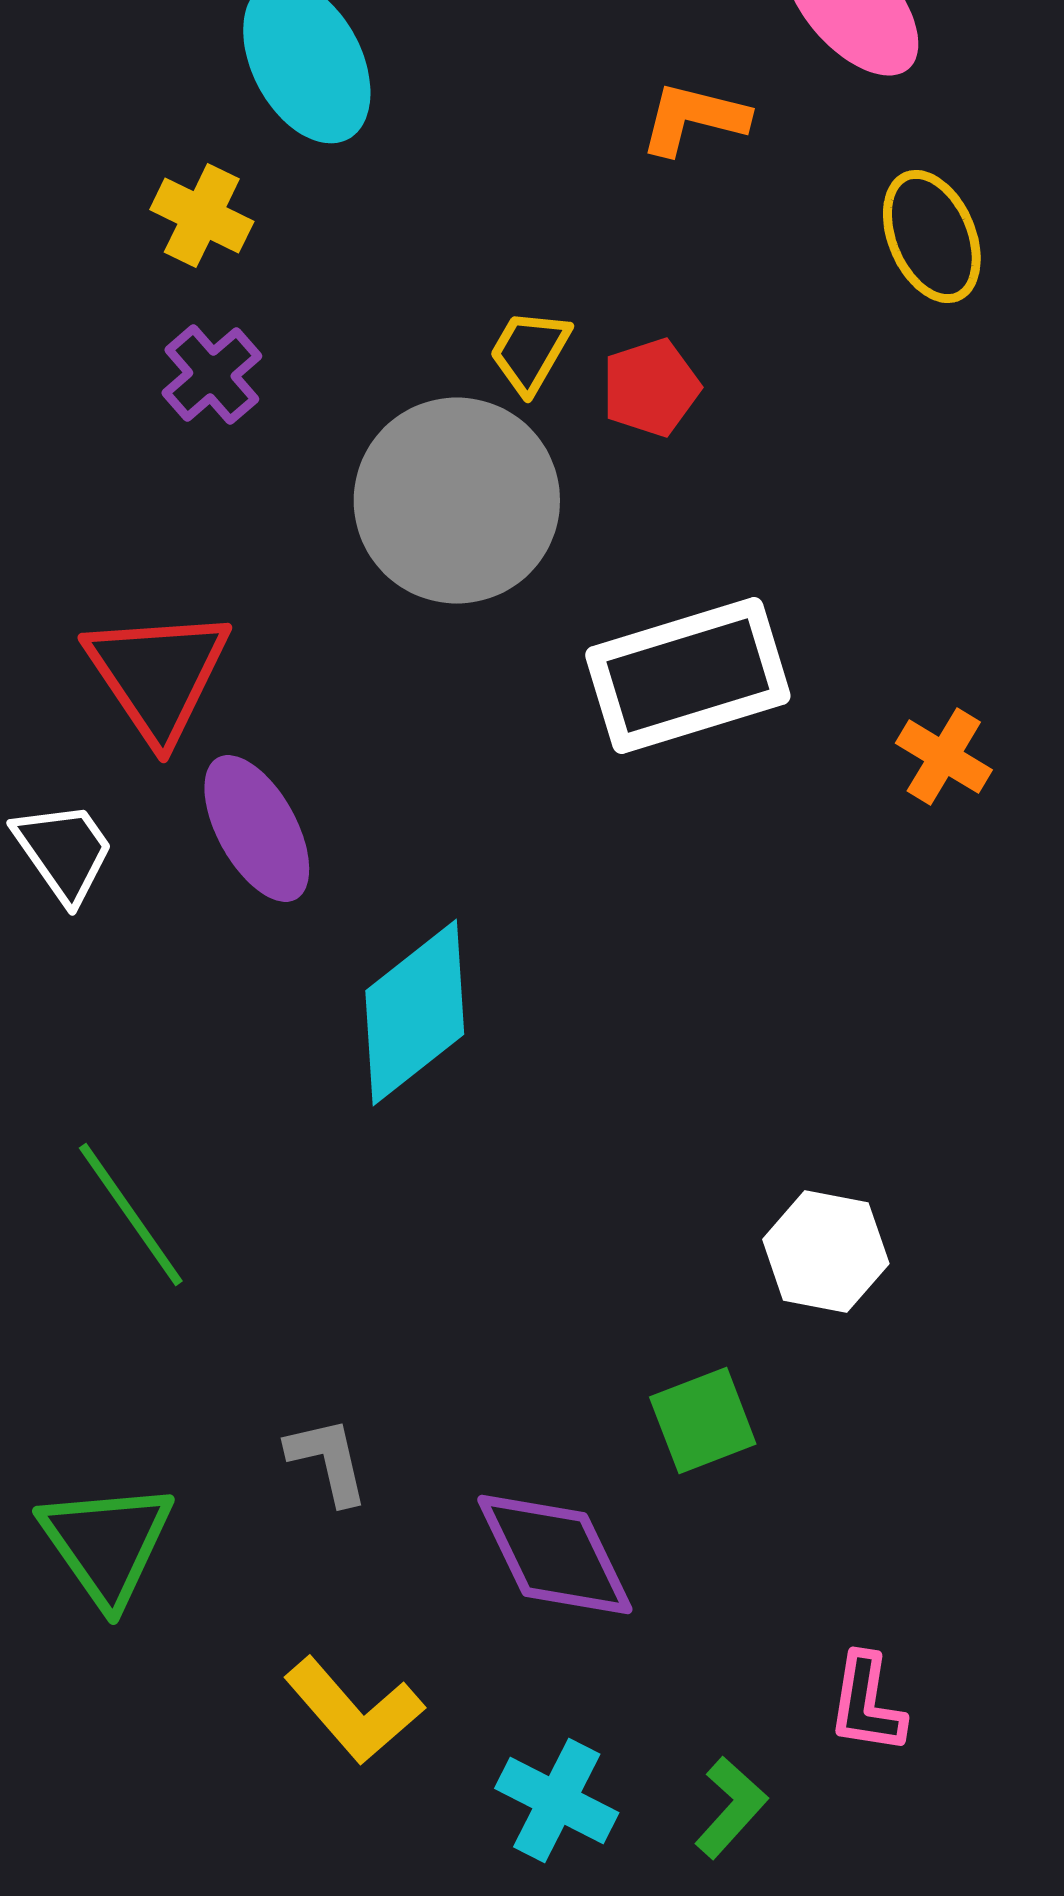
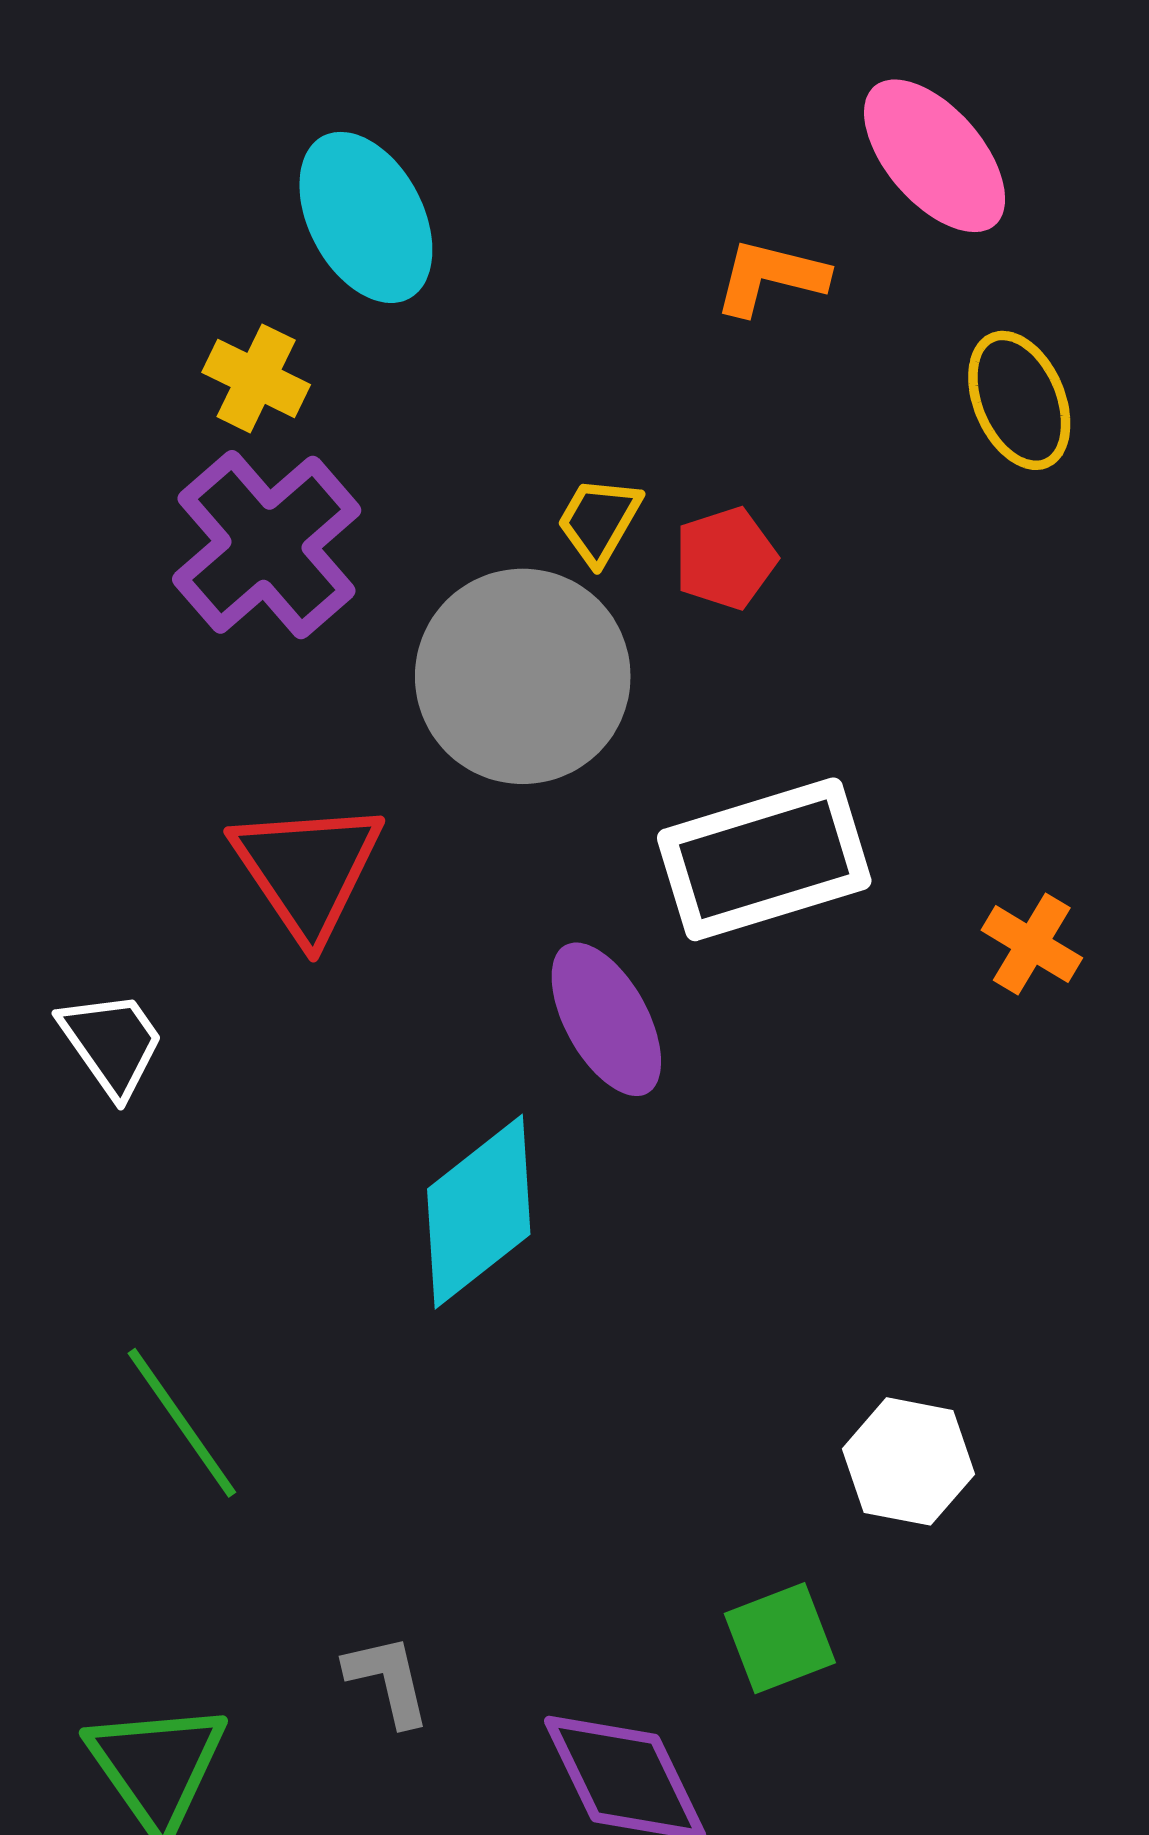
purple cross: (212, 374) -> (267, 545), size x1.8
red triangle: (158, 674) -> (307, 870), moved
purple ellipse: (257, 828) -> (606, 1019), moved

